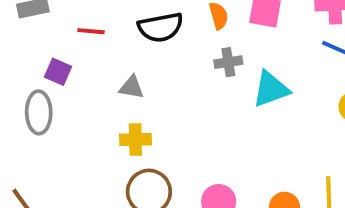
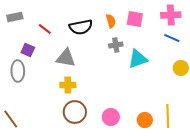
red line: (91, 31) -> (45, 29), turned 32
gray triangle: (132, 87) -> (66, 58), size x1.5

